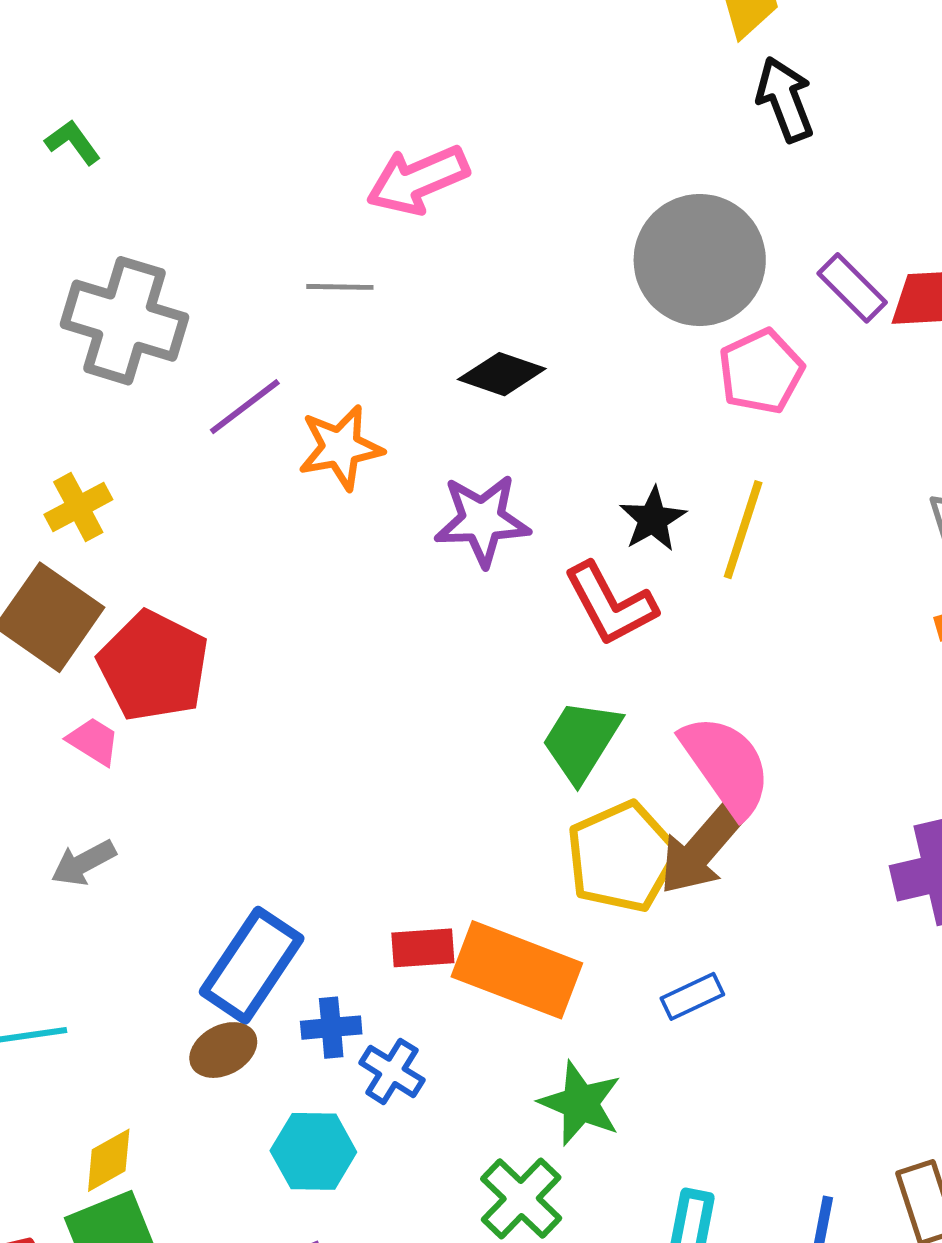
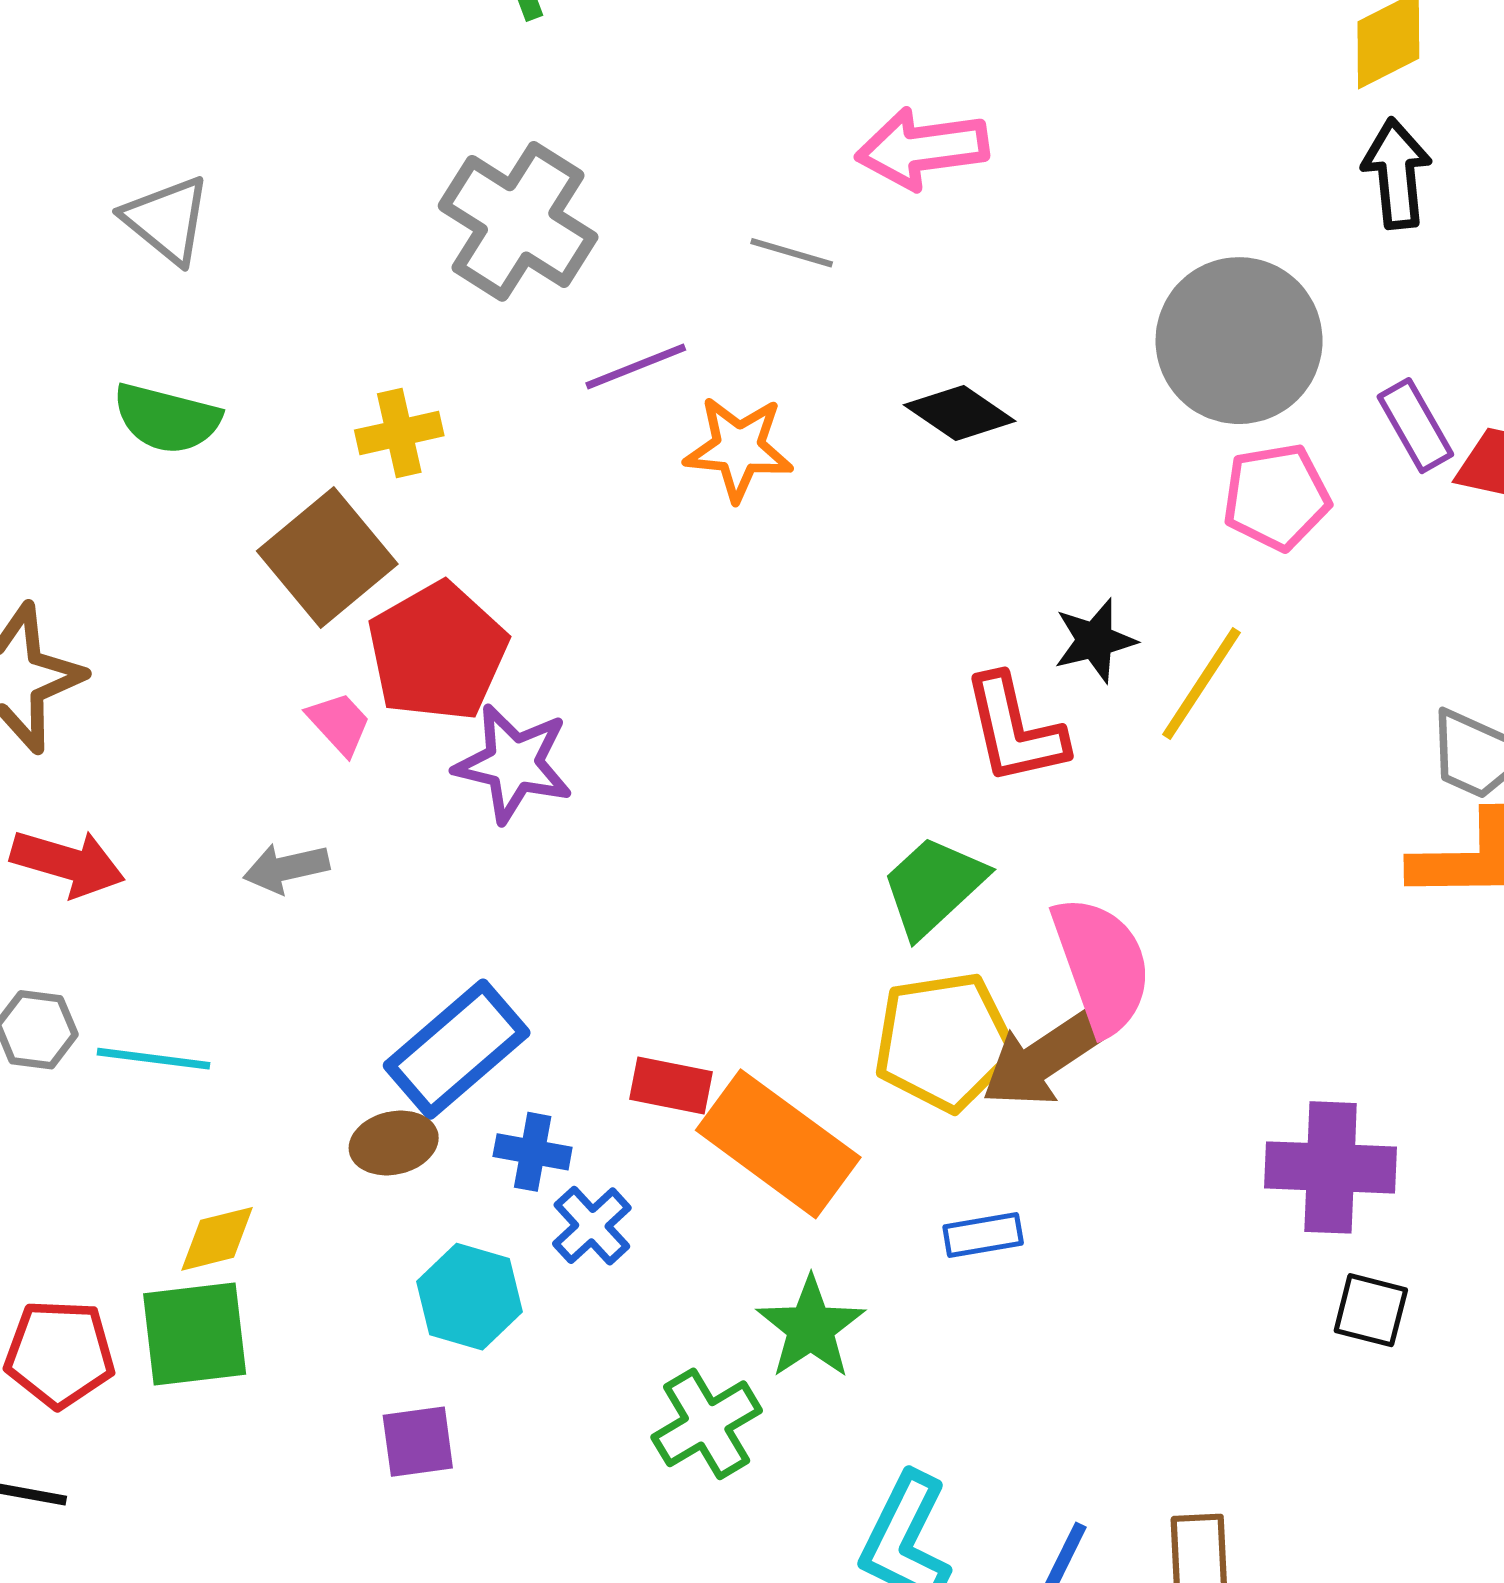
purple star: (482, 520) -> (514, 763), moved

